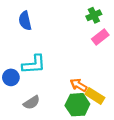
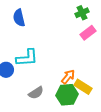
orange arrow: (79, 85) -> (68, 77), turned 98
gray semicircle: (32, 103) -> (36, 93), moved

